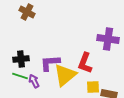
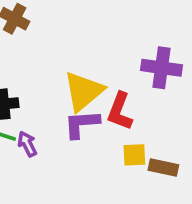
purple L-shape: (50, 63) -> (82, 124), moved
yellow triangle: (65, 75) -> (83, 91), moved

